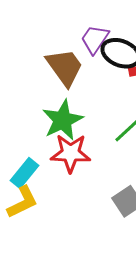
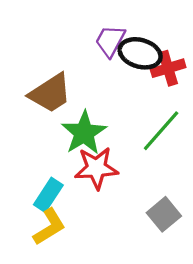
brown trapezoid: (65, 67) -> (50, 93), moved, turned 99

